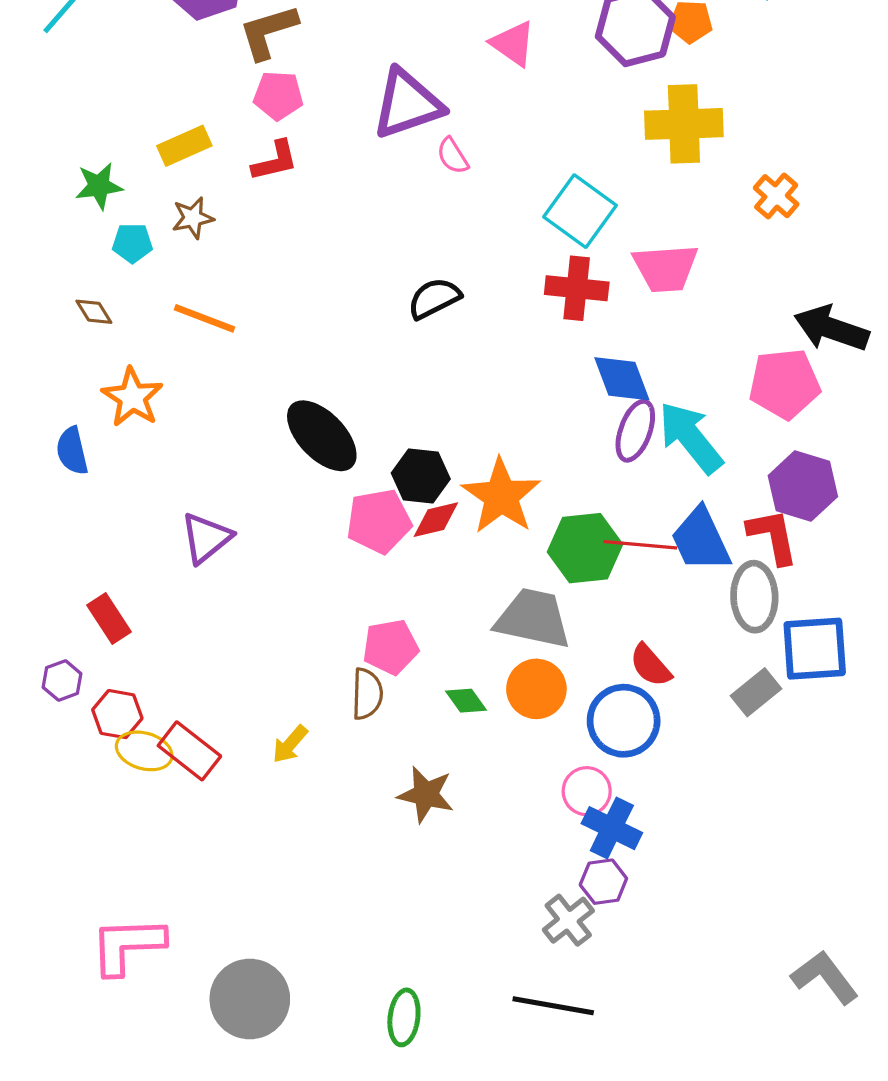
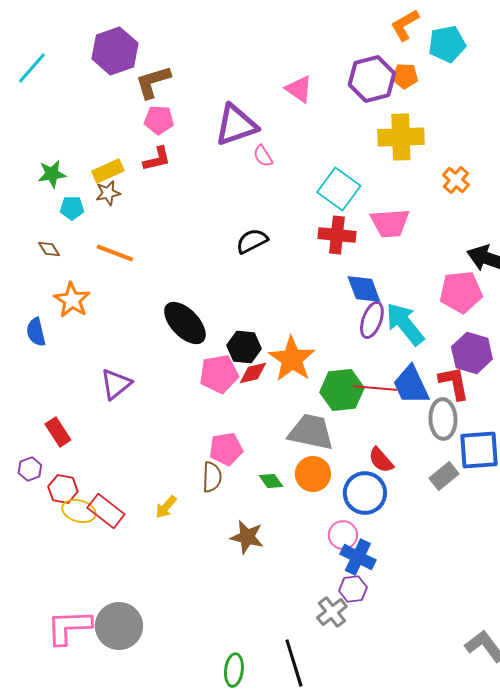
yellow rectangle: (184, 146) -> (108, 171), moved
gray circle: (250, 999) -> (119, 626), moved
black line: (553, 1006) -> (294, 663), moved, turned 63

